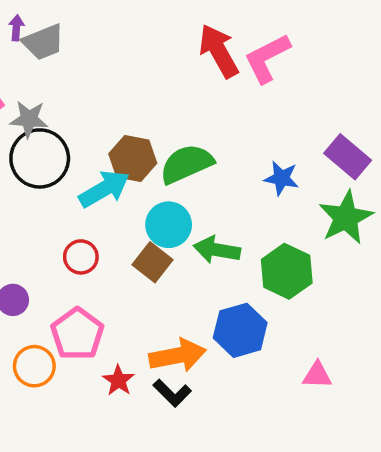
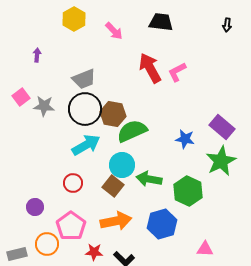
gray trapezoid: (43, 42) -> (84, 79), moved
pink L-shape: (267, 58) -> (177, 72), size x0.7
black circle: (40, 158) -> (85, 109), moved
brown hexagon: (133, 158) -> (113, 114), moved
orange arrow: (178, 355) -> (116, 221), moved
red star: (118, 380) -> (94, 252), turned -30

